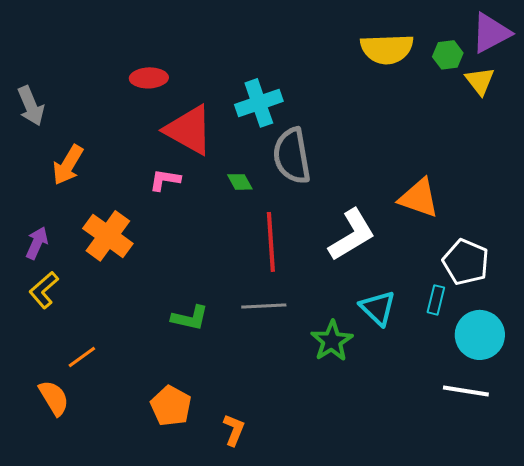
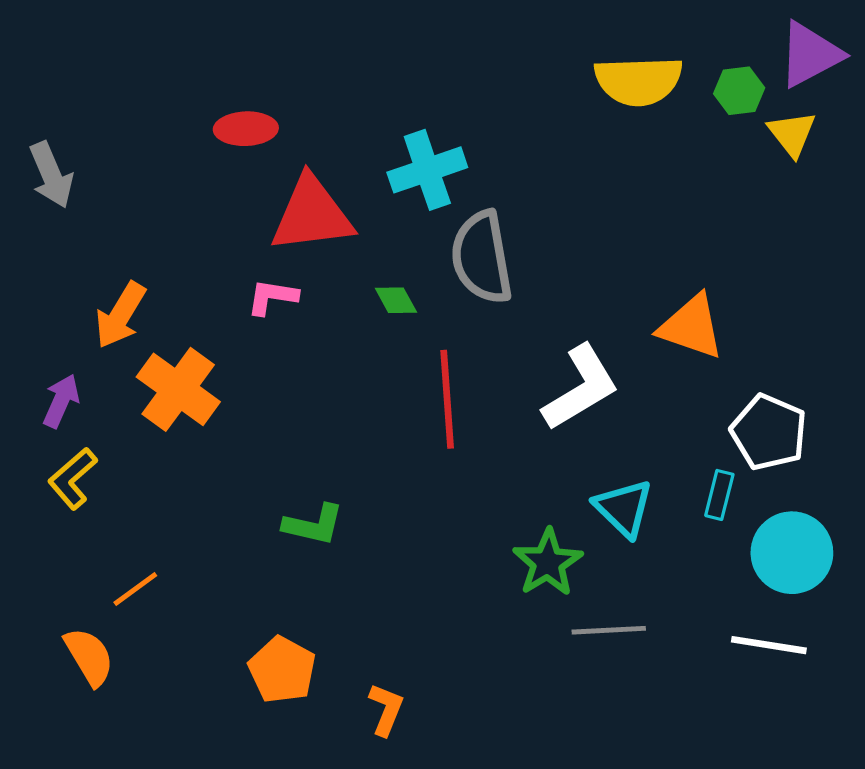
red triangle: (189, 130) -> (312, 214), turned -36
orange arrow: (68, 165) -> (120, 315), moved
gray line: (264, 306) -> (609, 630), moved

